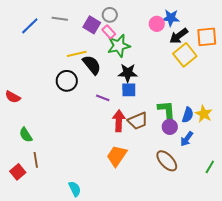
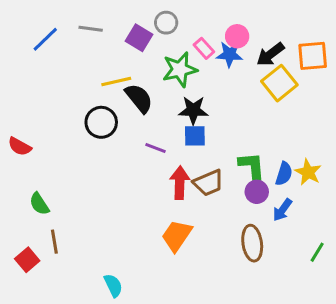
blue star: (171, 18) -> (230, 54), moved
pink rectangle: (109, 32) -> (204, 48), moved
brown ellipse: (167, 161) -> (252, 243), turned 35

